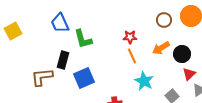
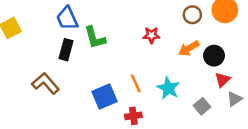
orange line: (132, 56) -> (136, 83), moved
black rectangle: (63, 60) -> (66, 50), moved
brown L-shape: (42, 77) -> (46, 83), turned 55
blue square: (84, 78) -> (104, 97), moved

